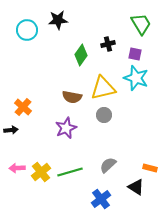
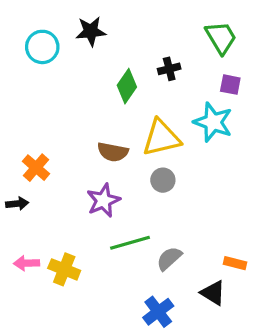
purple square: (135, 54) -> (230, 85), moved
yellow cross: (41, 172) -> (64, 269), turned -30
green line: (70, 172) -> (130, 243), moved

